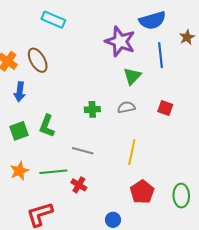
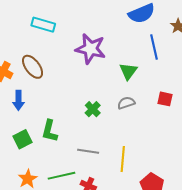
purple star: (120, 41) -> (90, 49), moved
green cross: (92, 109) -> (93, 109), turned -35
yellow line: (132, 152) -> (123, 159), moved

